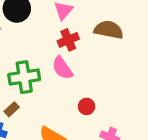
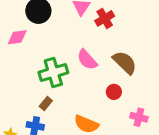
brown semicircle: (109, 30) -> (125, 62), moved, turned 40
red cross: (68, 40) -> (105, 18), moved

